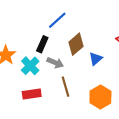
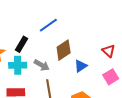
black rectangle: (42, 44) -> (22, 44), moved
cyan cross: (30, 66) -> (18, 65), turned 36

